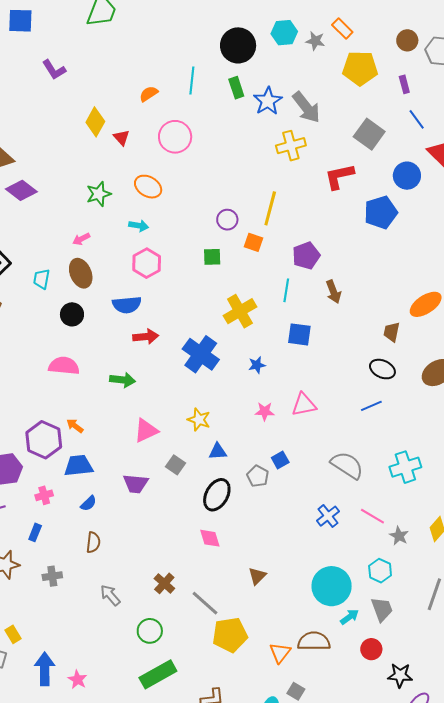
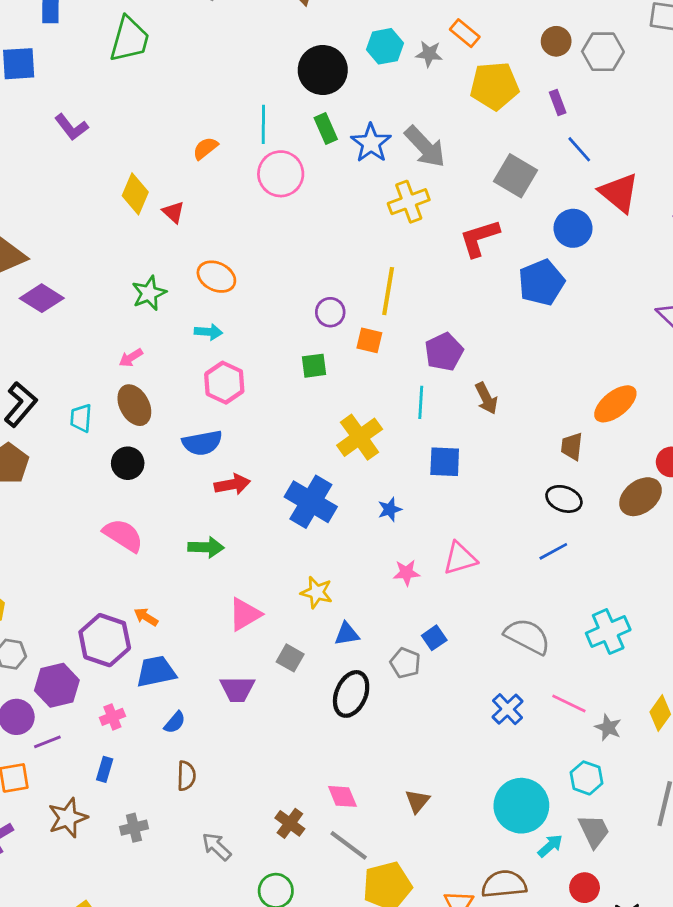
pink circle: (175, 137) -> (281, 174), moved
pink semicircle: (64, 366) -> (123, 535), turned 32
pink diamond: (210, 538) -> (342, 796), moved

